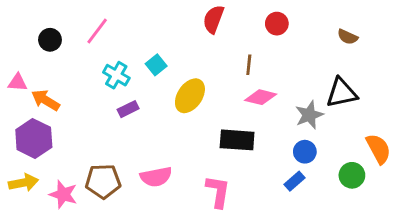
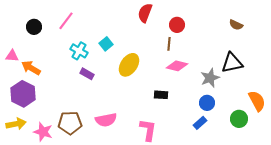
red circle: (277, 24) -> (177, 25), moved
purple rectangle: (128, 109) -> (87, 74), turned 56
black rectangle: (237, 140) -> (161, 95), size x0.6

